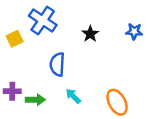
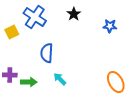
black star: (90, 34) -> (74, 14), moved
orange ellipse: (117, 102) -> (116, 82), moved

